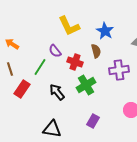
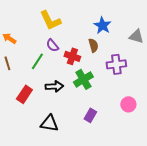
yellow L-shape: (69, 26) -> (50, 20), moved
red rectangle: (22, 89) -> (24, 94), moved
black arrow: (57, 92) -> (54, 86), turned 126

